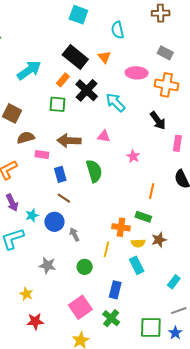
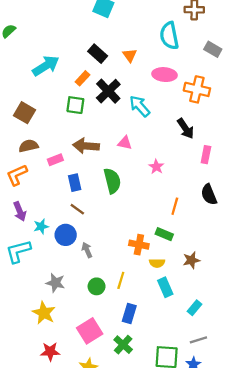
cyan semicircle: (118, 30) -> (169, 36), moved, size x1.4
gray rectangle: (165, 53) -> (213, 49), moved
black rectangle: (75, 57) -> (98, 54), size x0.7
brown semicircle: (26, 138) -> (28, 146), moved
pink rectangle: (42, 155) -> (55, 160), turned -32
brown star: (159, 240) -> (191, 260), moved
yellow line: (106, 249) -> (121, 280), moved
cyan rectangle: (137, 265) -> (165, 287), moved
yellow star: (26, 294) -> (44, 313), moved, size x1.5
red star: (35, 321) -> (50, 352), moved

